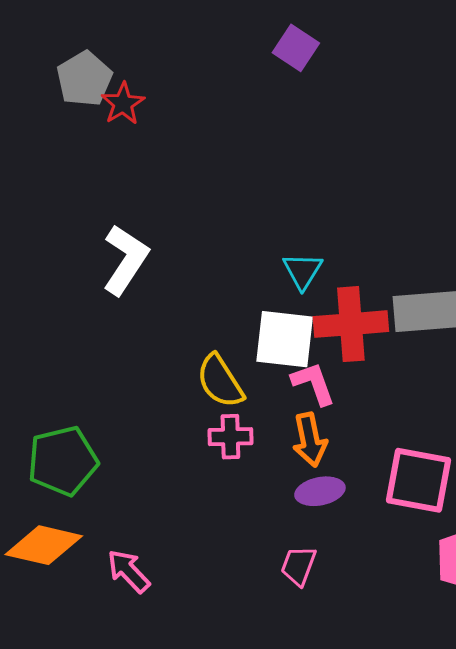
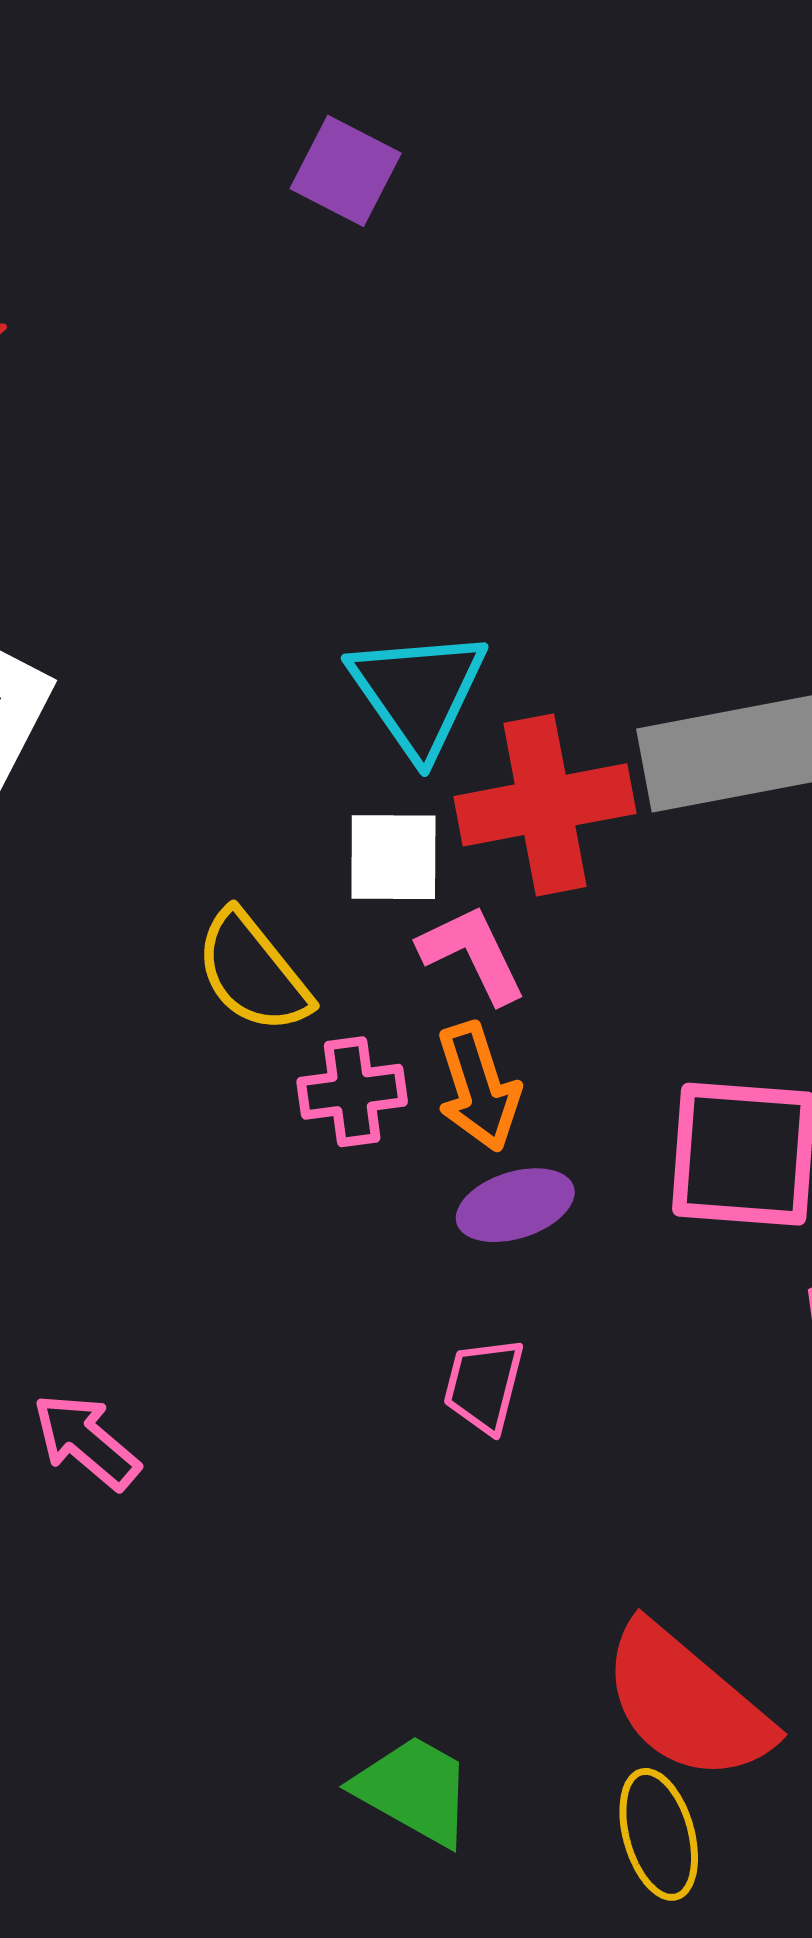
cyan triangle: (302, 271) -> (418, 692), size x1.5
white square: (285, 339) -> (393, 857), size x0.7
pink cross: (230, 437) -> (352, 1092), moved

